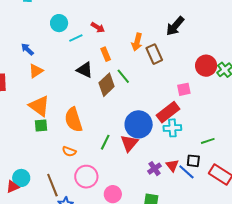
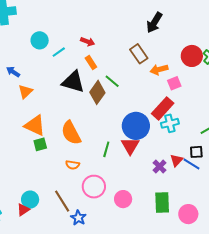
red arrow: (98, 27) -> (88, 42), moved
orange arrow: (137, 42) -> (159, 69), moved, turned 72
black triangle: (85, 70) -> (73, 82), size x1.4
red triangle: (172, 165) -> (176, 160), turned 32

